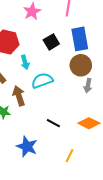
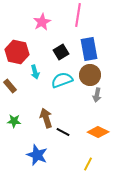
cyan semicircle: (42, 81) -> (62, 80), moved
brown arrow: (19, 96) -> (46, 118), moved
yellow line: (70, 156) -> (88, 164), moved

